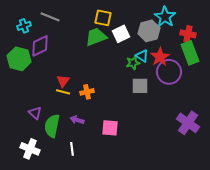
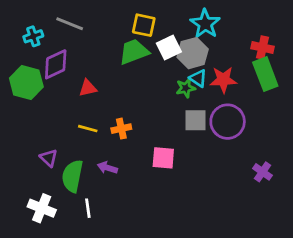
cyan star: (165, 17) -> (205, 24), moved
gray hexagon: (149, 31) -> (193, 53), moved
red star: (160, 57) -> (223, 80), turned 30
purple circle: (169, 72) -> (228, 122), moved
red triangle: (63, 81) -> (88, 88), moved, turned 40
purple cross: (188, 123) -> (262, 172), size x0.6
pink square: (110, 128) -> (163, 158), moved
white line: (72, 149) -> (88, 208), moved

